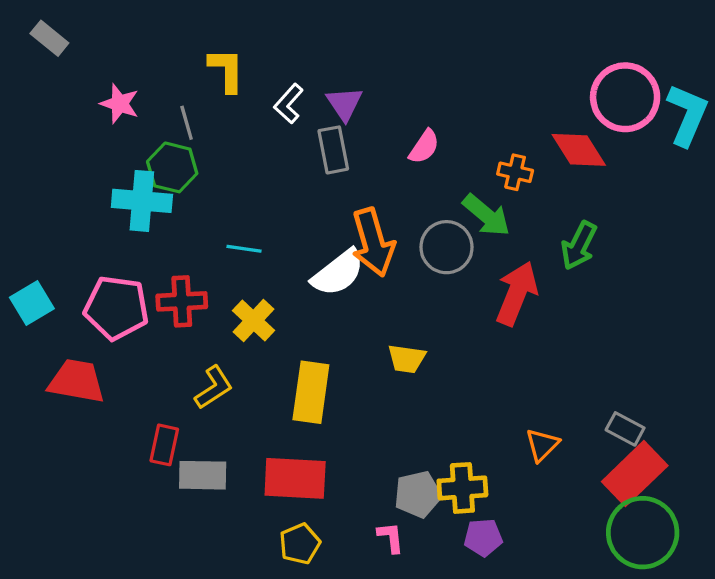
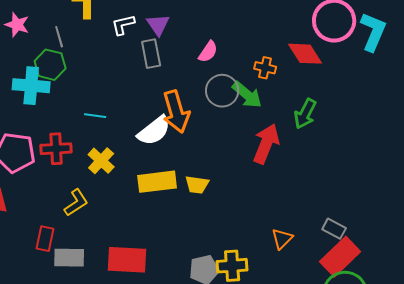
white L-shape: (289, 104) -> (123, 25), turned 35
gray circle: (446, 247) -> (222, 91), moved
yellow rectangle: (311, 392) -> (157, 182), moved, turned 75

